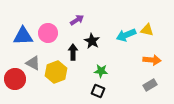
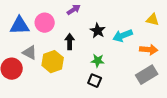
yellow triangle: (147, 30) -> (153, 20), moved
cyan arrow: (126, 35) -> (123, 36), moved
black star: (92, 41) -> (98, 31), moved
gray rectangle: (150, 85) -> (147, 75), size x1.5

